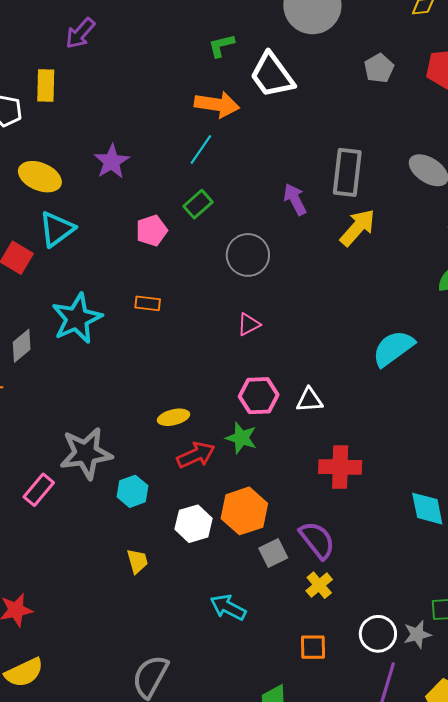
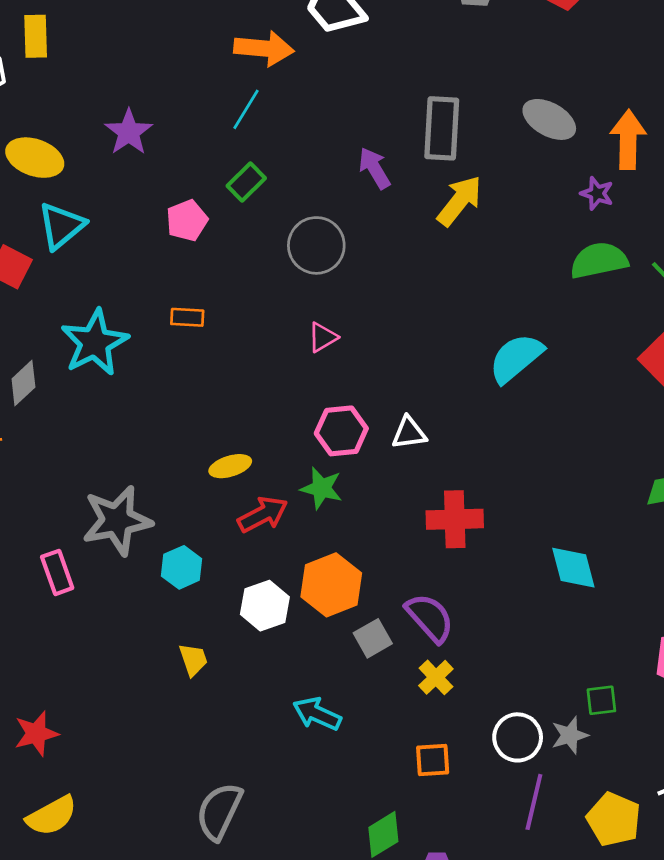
pink rectangle: (39, 490) -> (57, 572), turned -56

